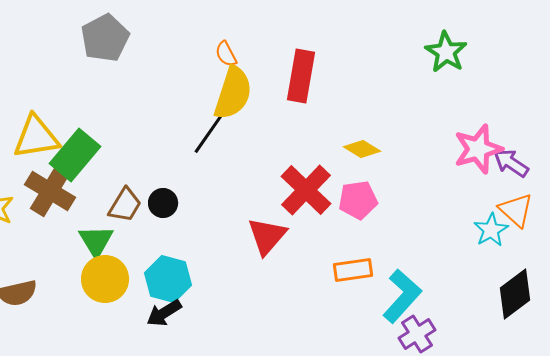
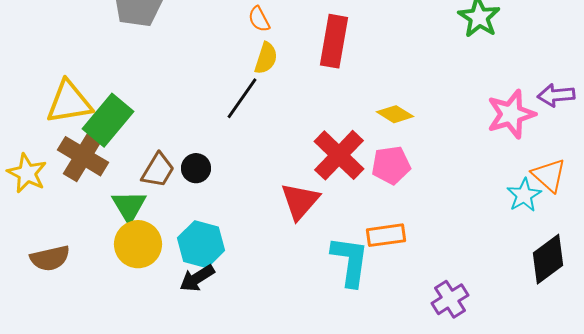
yellow semicircle: (233, 93) -> (266, 58), size x0.6
purple arrow: (511, 163) -> (556, 95), moved, turned -39
cyan L-shape: (402, 296) -> (350, 261), moved, turned -34

